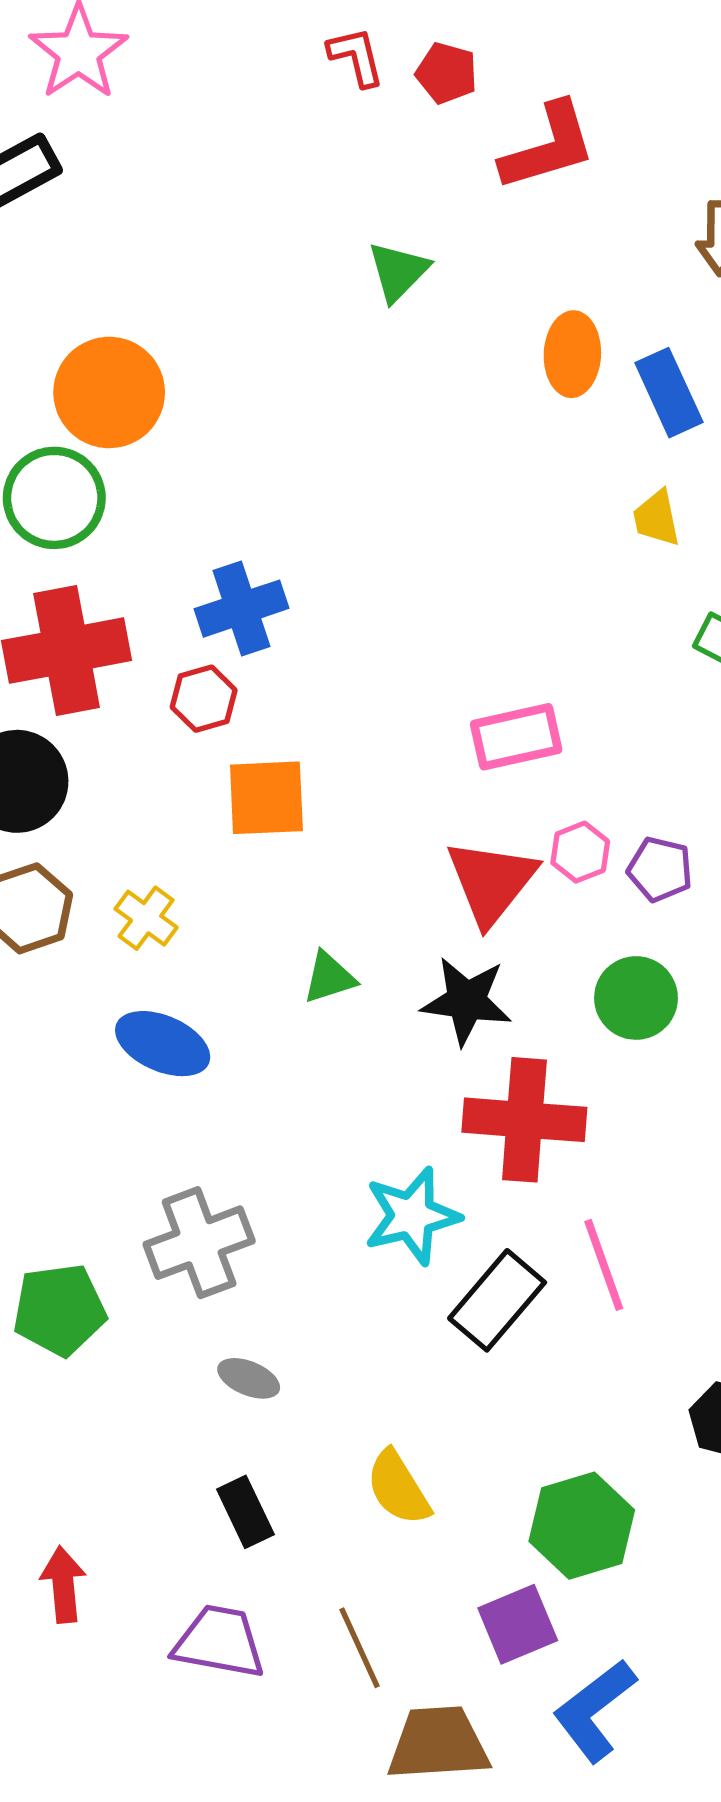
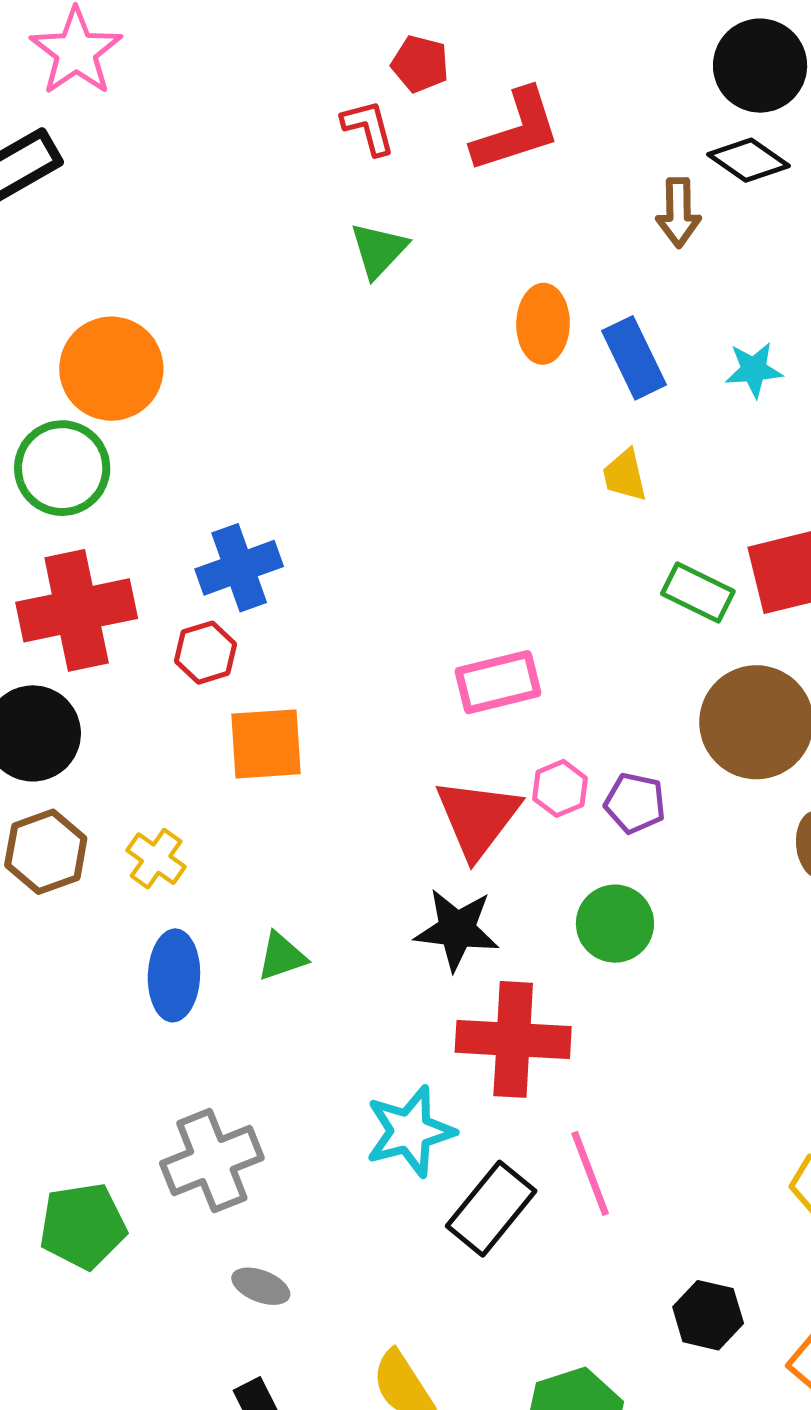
red L-shape: (356, 57) -> (368, 127), moved
green triangle: (329, 978) -> (282, 956), moved
blue ellipse: (163, 1044) -> (174, 975), turned 70

